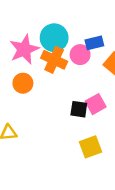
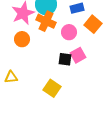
pink circle: (80, 55) -> (69, 32), moved
yellow square: (90, 147) -> (52, 88), moved, turned -36

